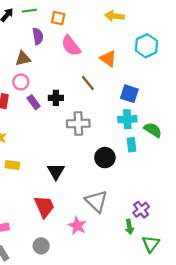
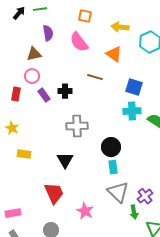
yellow arrow: (115, 16) -> (120, 27), moved
orange square: (58, 18) -> (85, 16), moved
brown line: (88, 83) -> (95, 77), turned -35
gray cross: (78, 123) -> (77, 126), moved
cyan rectangle: (132, 145) -> (113, 167), moved
gray triangle: (96, 201) -> (118, 192), moved

